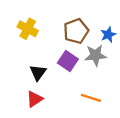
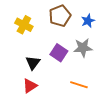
brown pentagon: (76, 31) -> (60, 16), moved
blue star: (108, 35) -> (88, 21), moved

